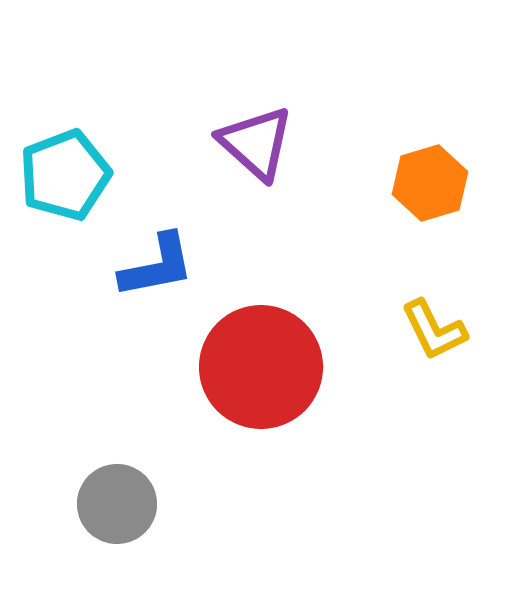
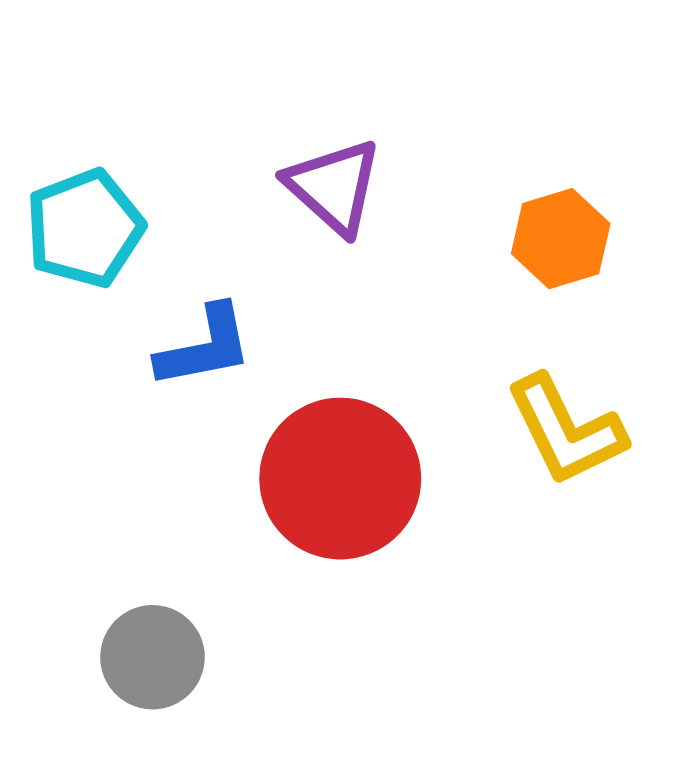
yellow L-shape: (434, 330) -> (566, 430), size x1.4

